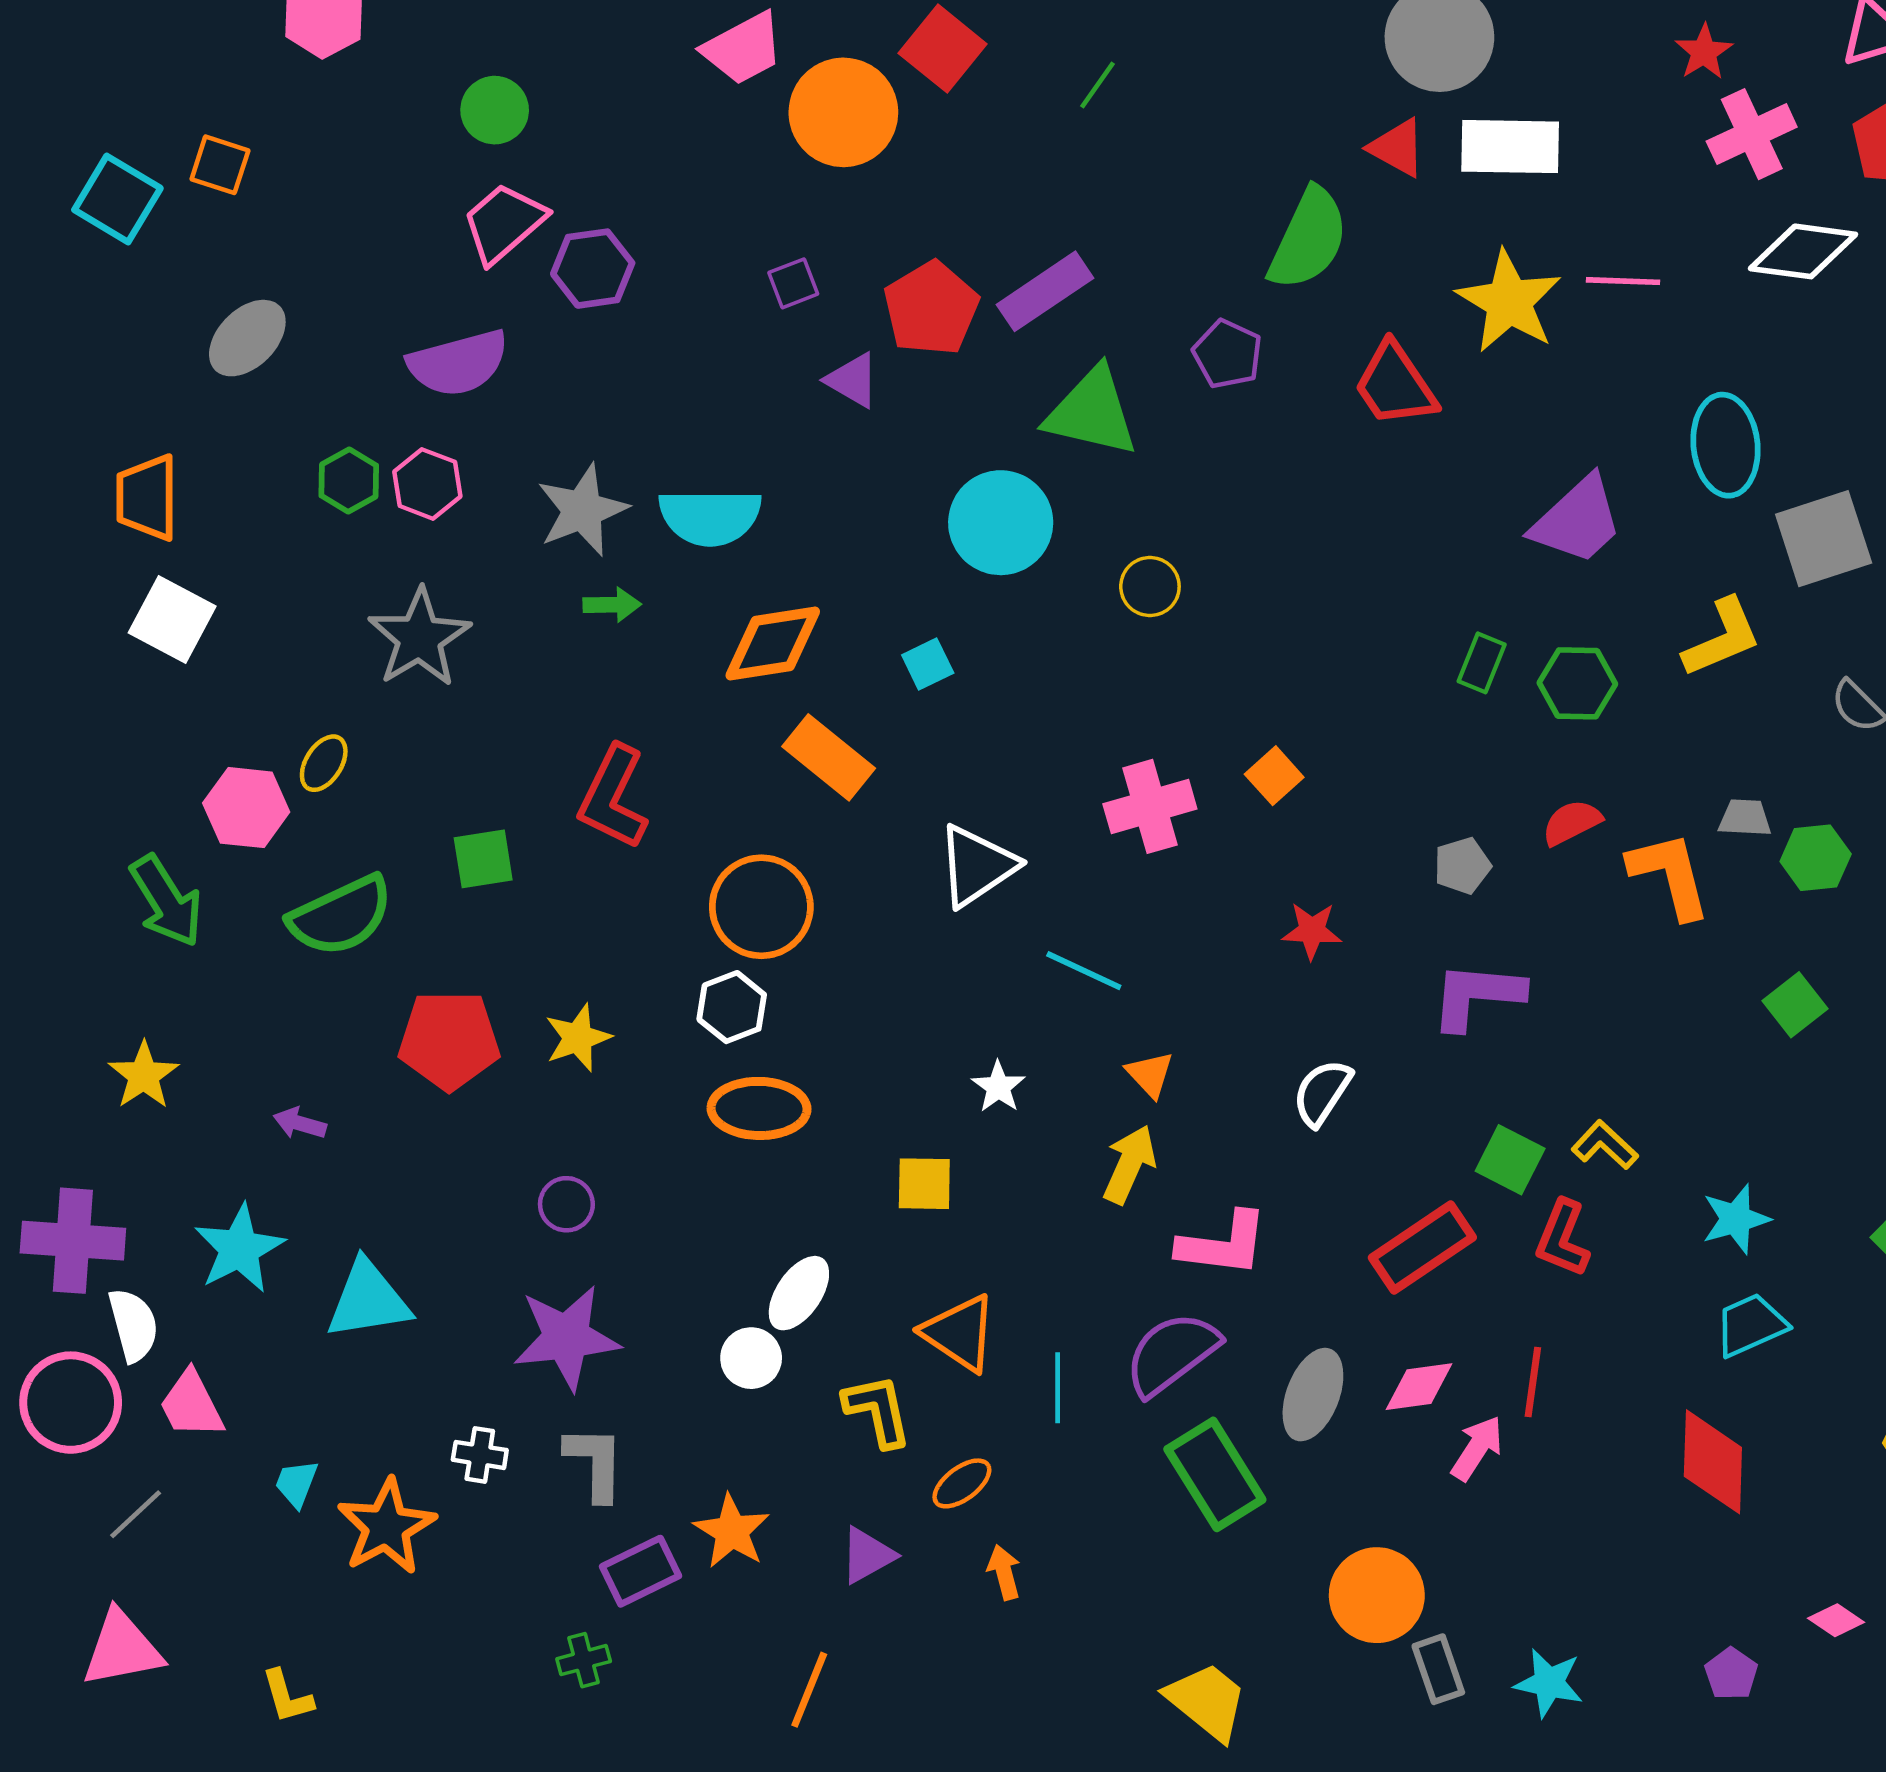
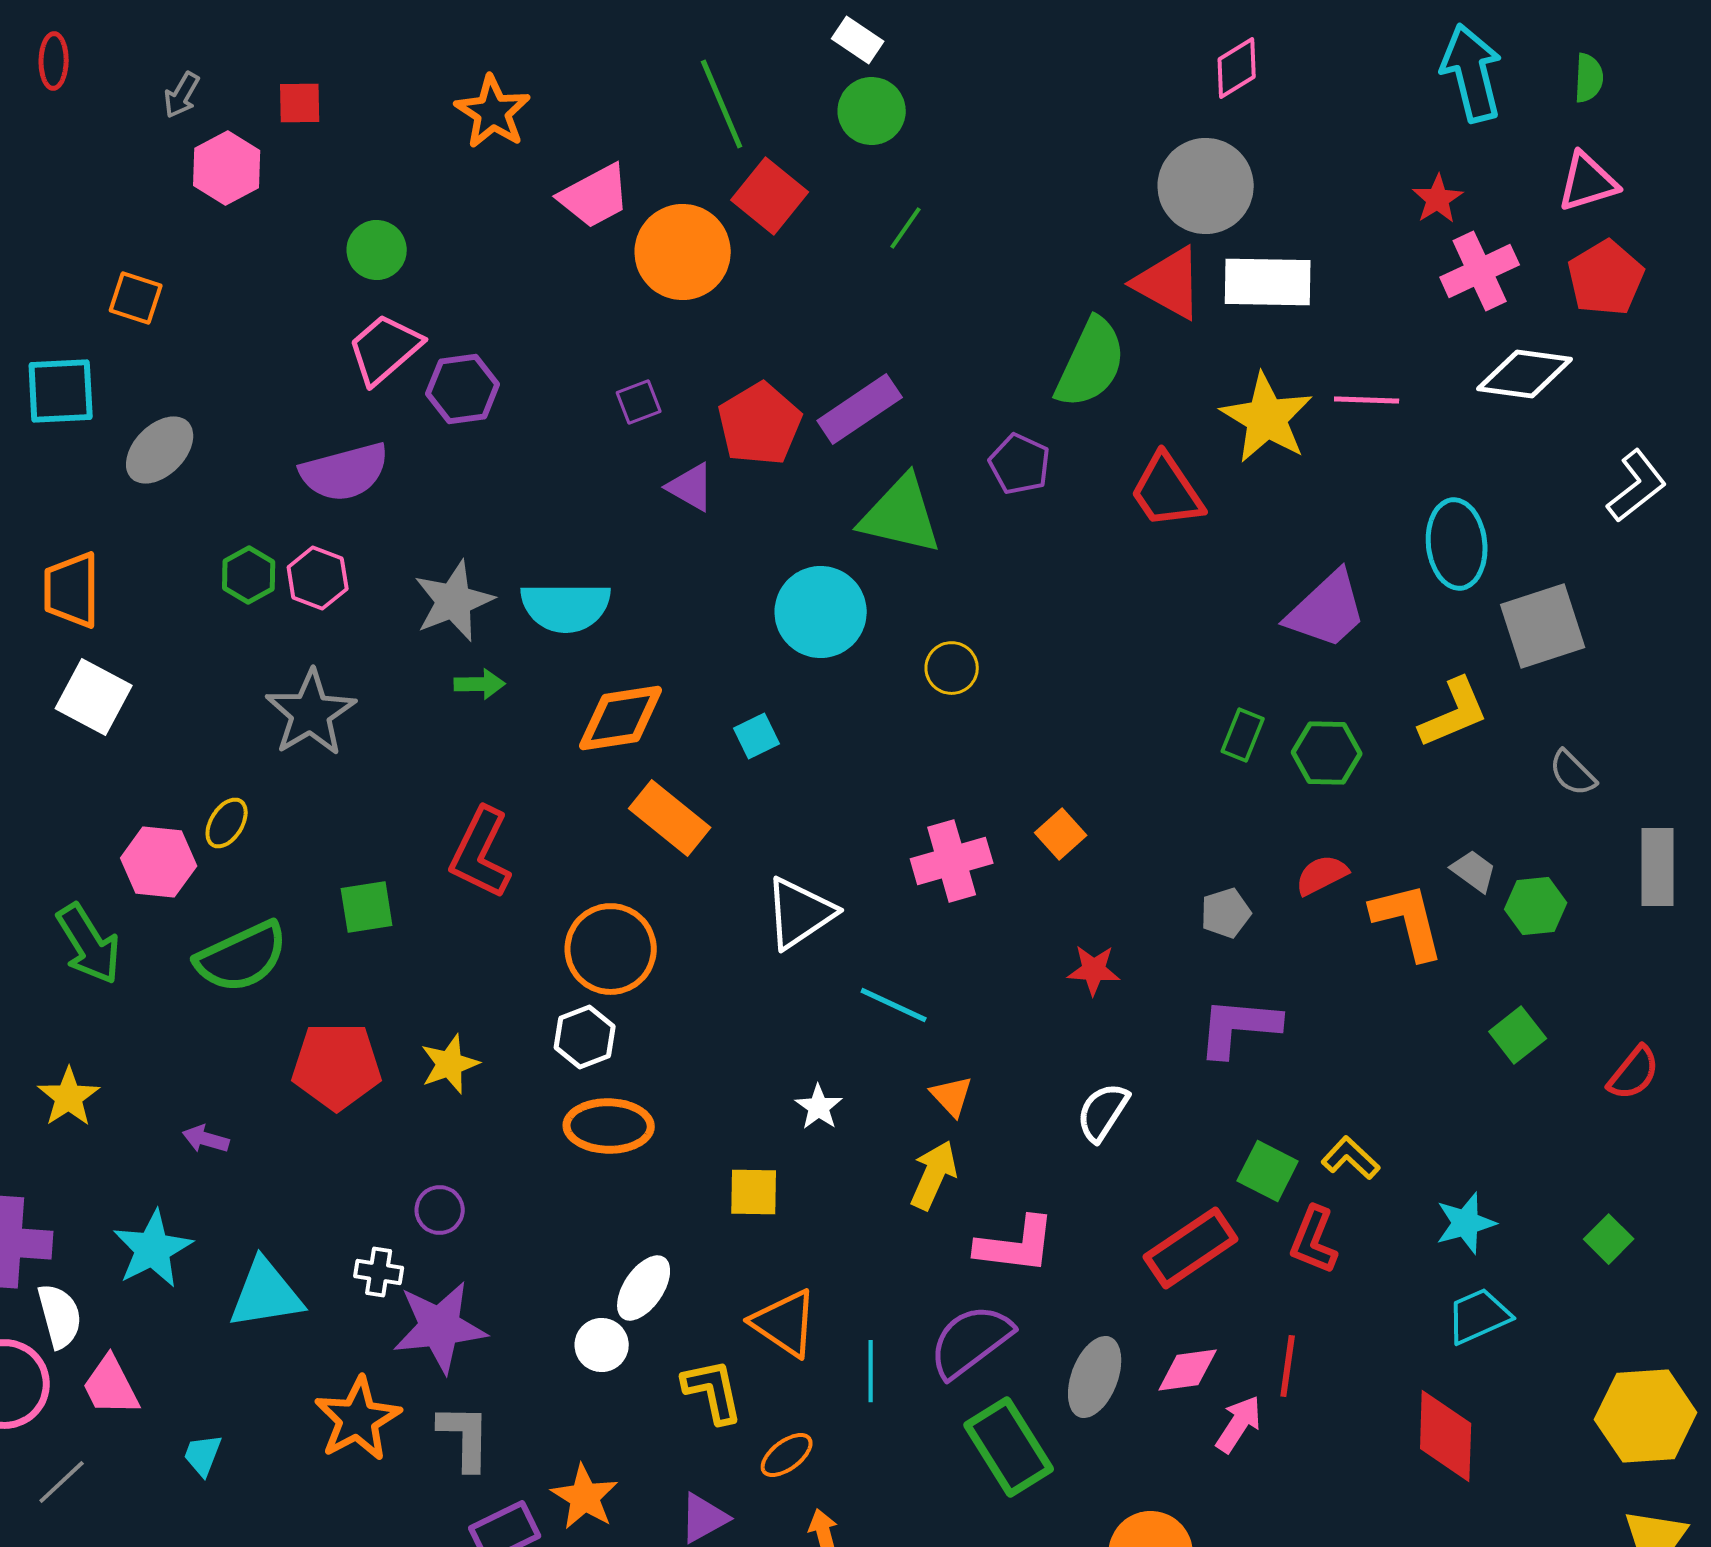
red triangle: (1397, 148) -> (1169, 283), size x1.4
cyan square: (117, 199) -> (61, 391), moved, turned -34
gray trapezoid: (1745, 818) -> (1474, 871), turned 33
white cross: (480, 1455) -> (379, 1272), moved
orange star: (386, 1527) -> (358, 1419), moved

